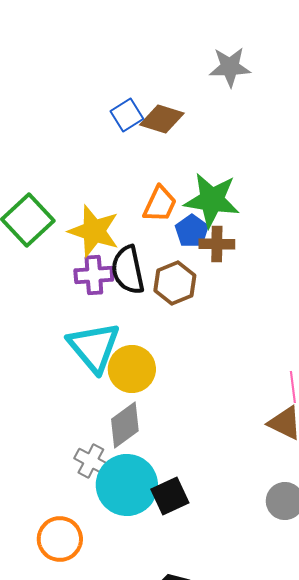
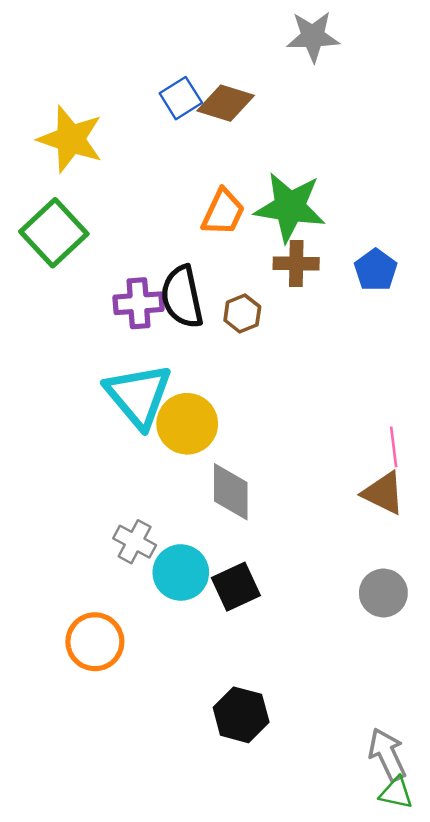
yellow star: (94, 231) -> (71, 139), moved
blue pentagon: (192, 231) -> (376, 270), moved
brown hexagon: (175, 283) -> (242, 313), size x0.7
gray diamond: (125, 425) -> (231, 492), moved, turned -54
cyan circle: (127, 485) -> (181, 572), size x0.7

